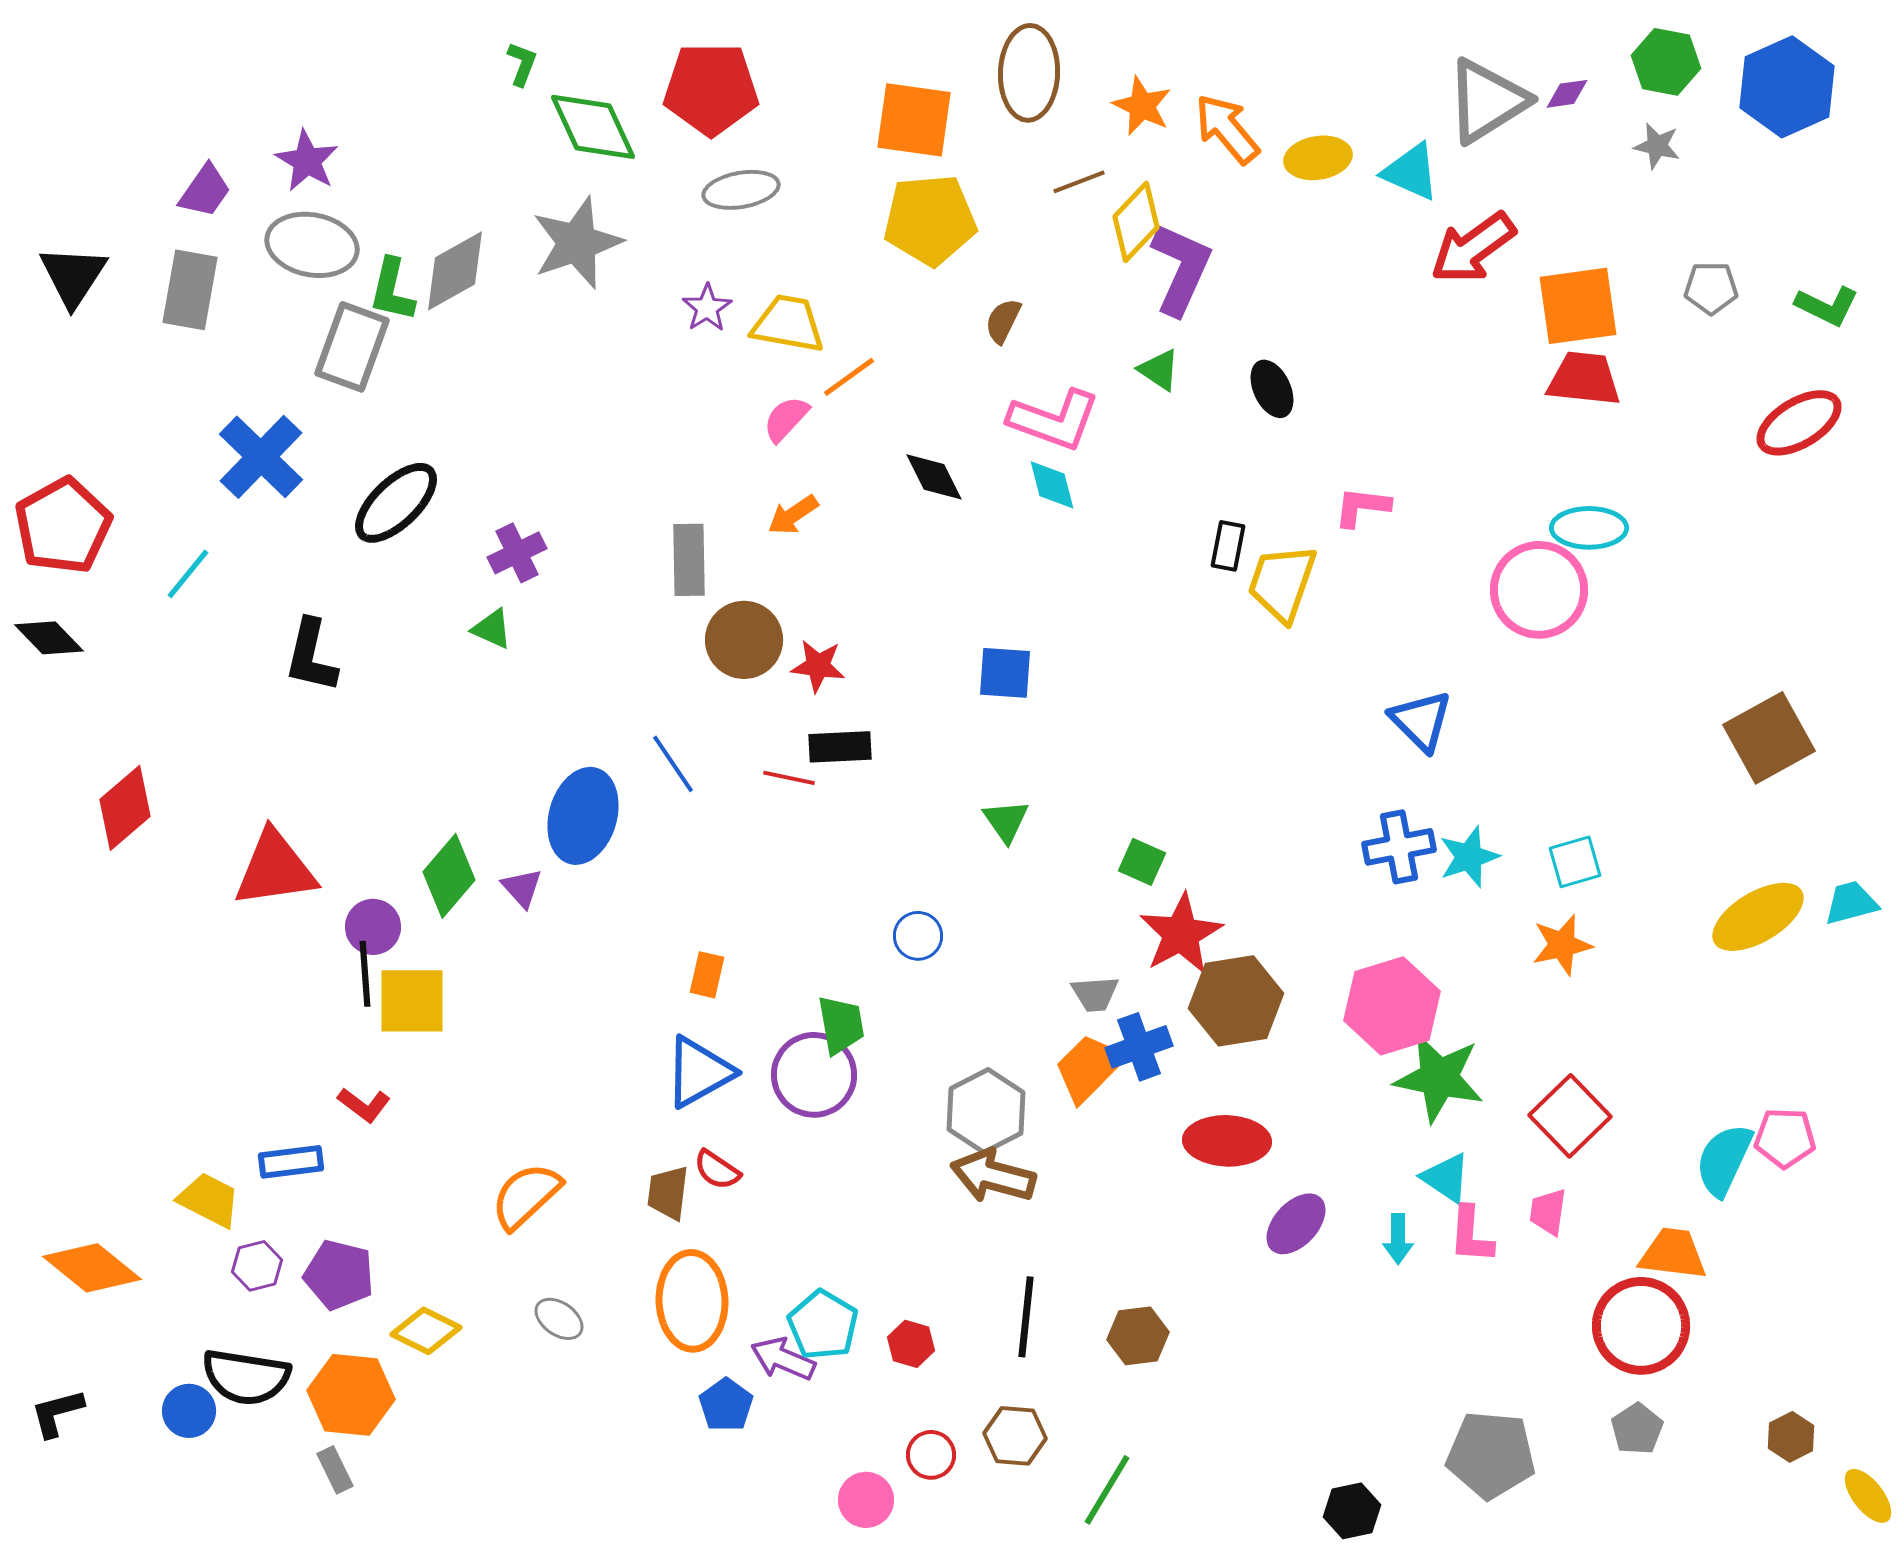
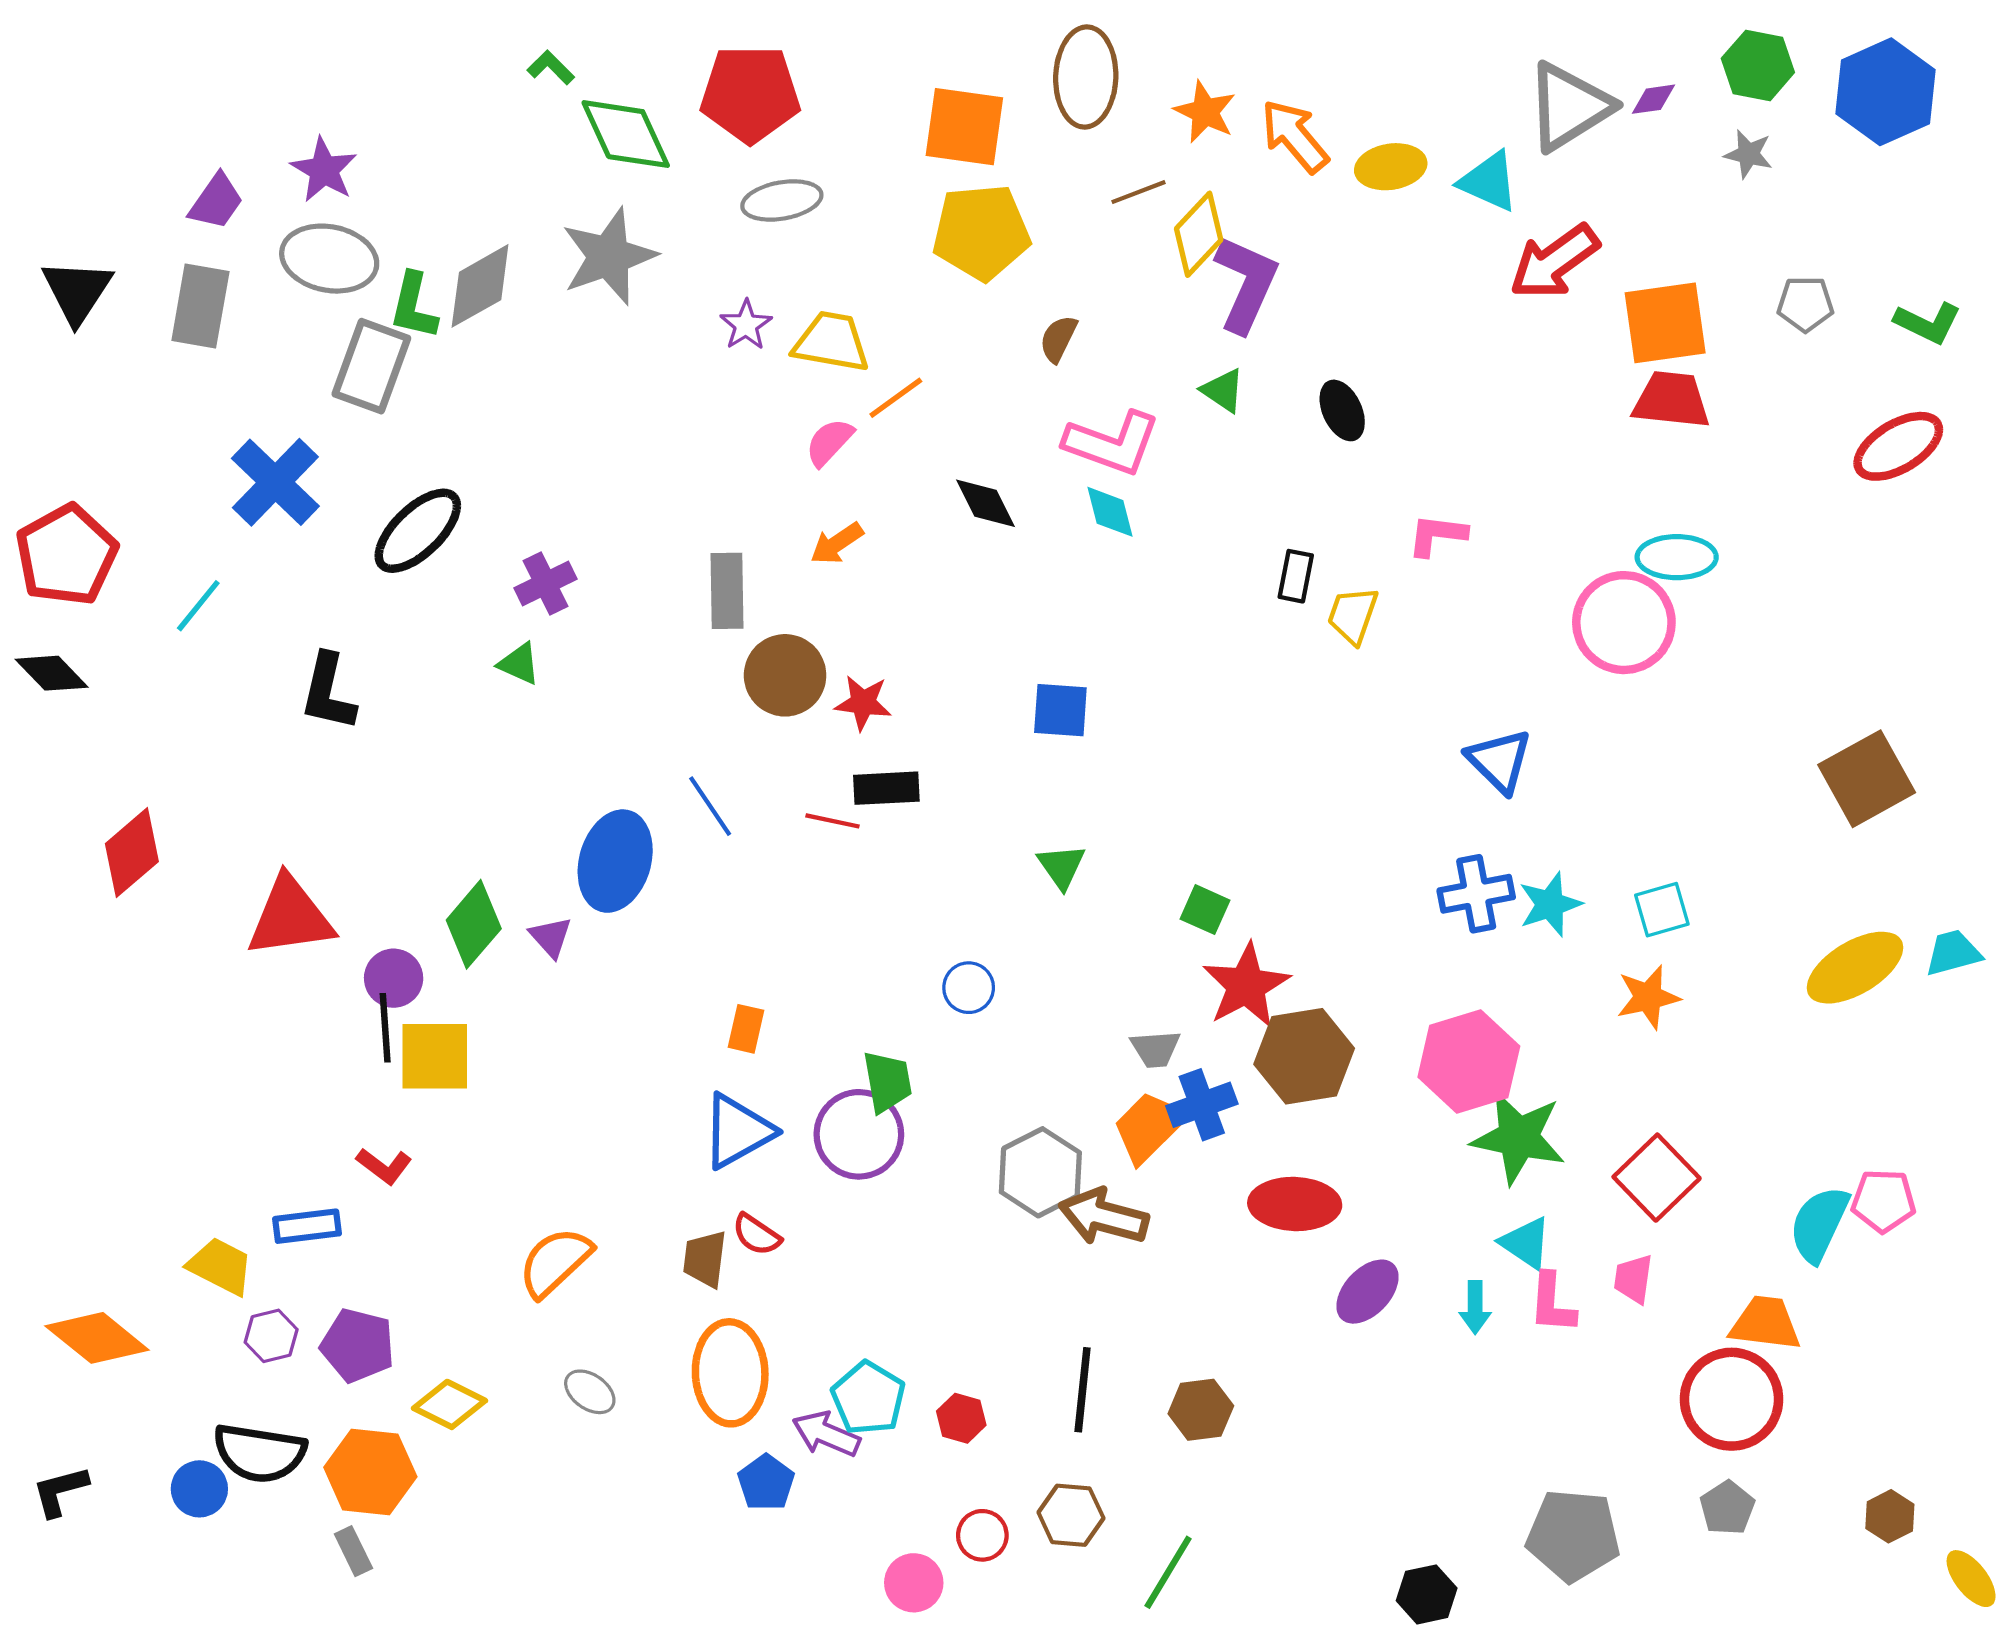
green L-shape: (522, 64) -> (551, 68), turned -66
yellow trapezoid: (1282, 583) -> (1353, 615), size x0.7
brown arrow: (993, 1176) -> (1104, 1217), moved

